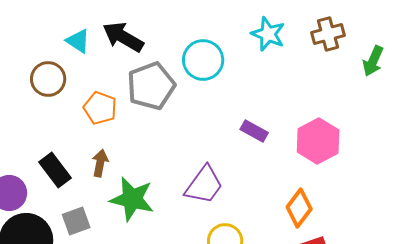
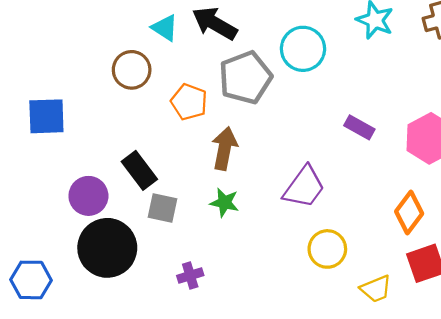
brown arrow: (100, 163) -> (224, 148), moved, size x1.4
green star: (132, 199) -> (224, 203), size x0.6
gray square: (76, 221) -> (163, 208), moved, turned 32

